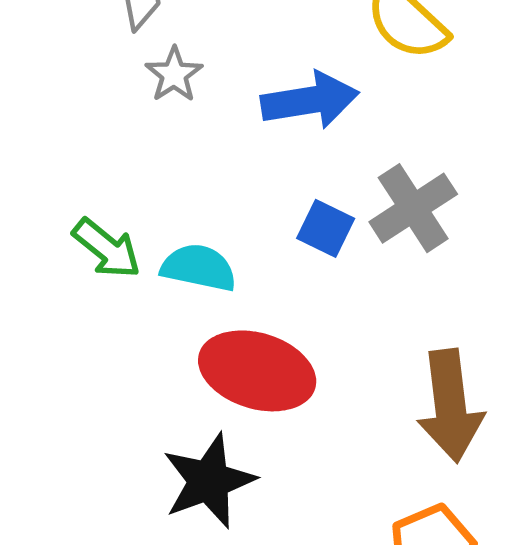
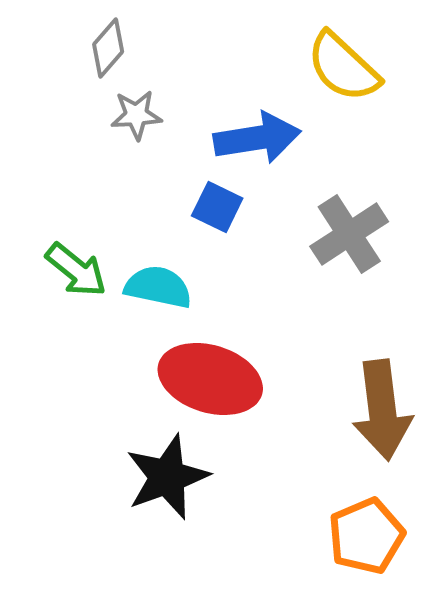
gray star: (174, 74) -> (136, 115), turned 30
blue square: (326, 228) -> (217, 207), moved

